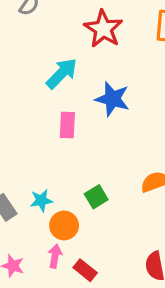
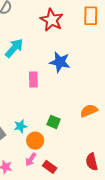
cyan arrow: (62, 73) -> (14, 48), moved
green square: (96, 197) -> (54, 122), turned -32
pink arrow: (55, 256) -> (31, 159), turned -152

